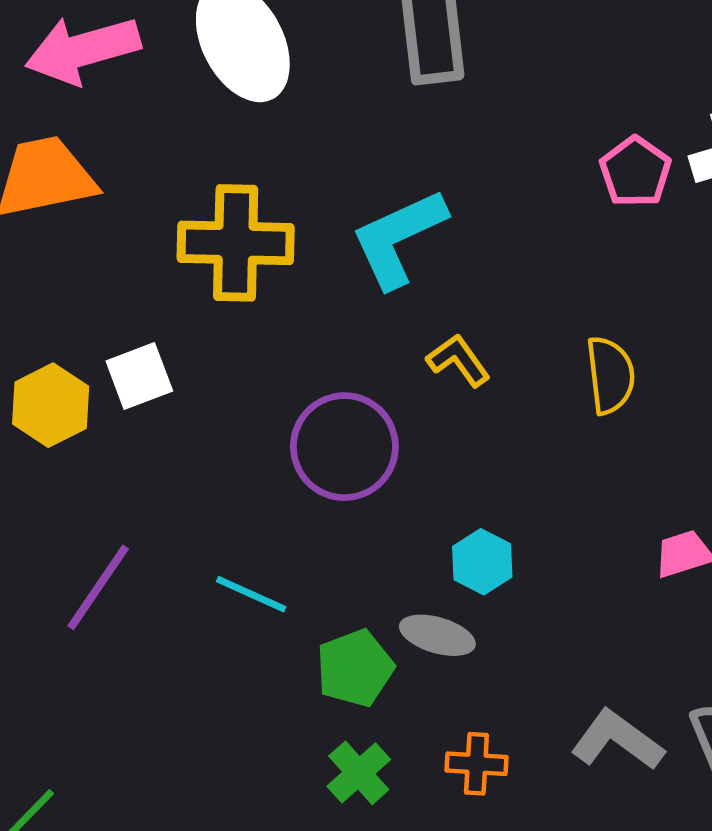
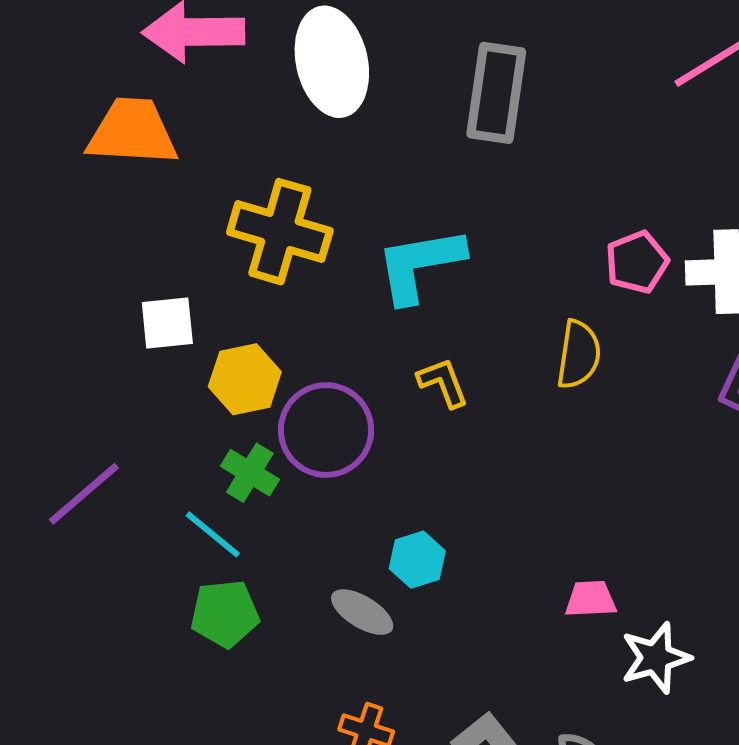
yellow semicircle: (610, 375) -> (579, 354), moved
yellow hexagon: (51, 405) -> (245, 379), moved
green pentagon: (355, 668) -> (225, 614), moved
green cross: (359, 773) -> (250, 473), moved, turned -32

